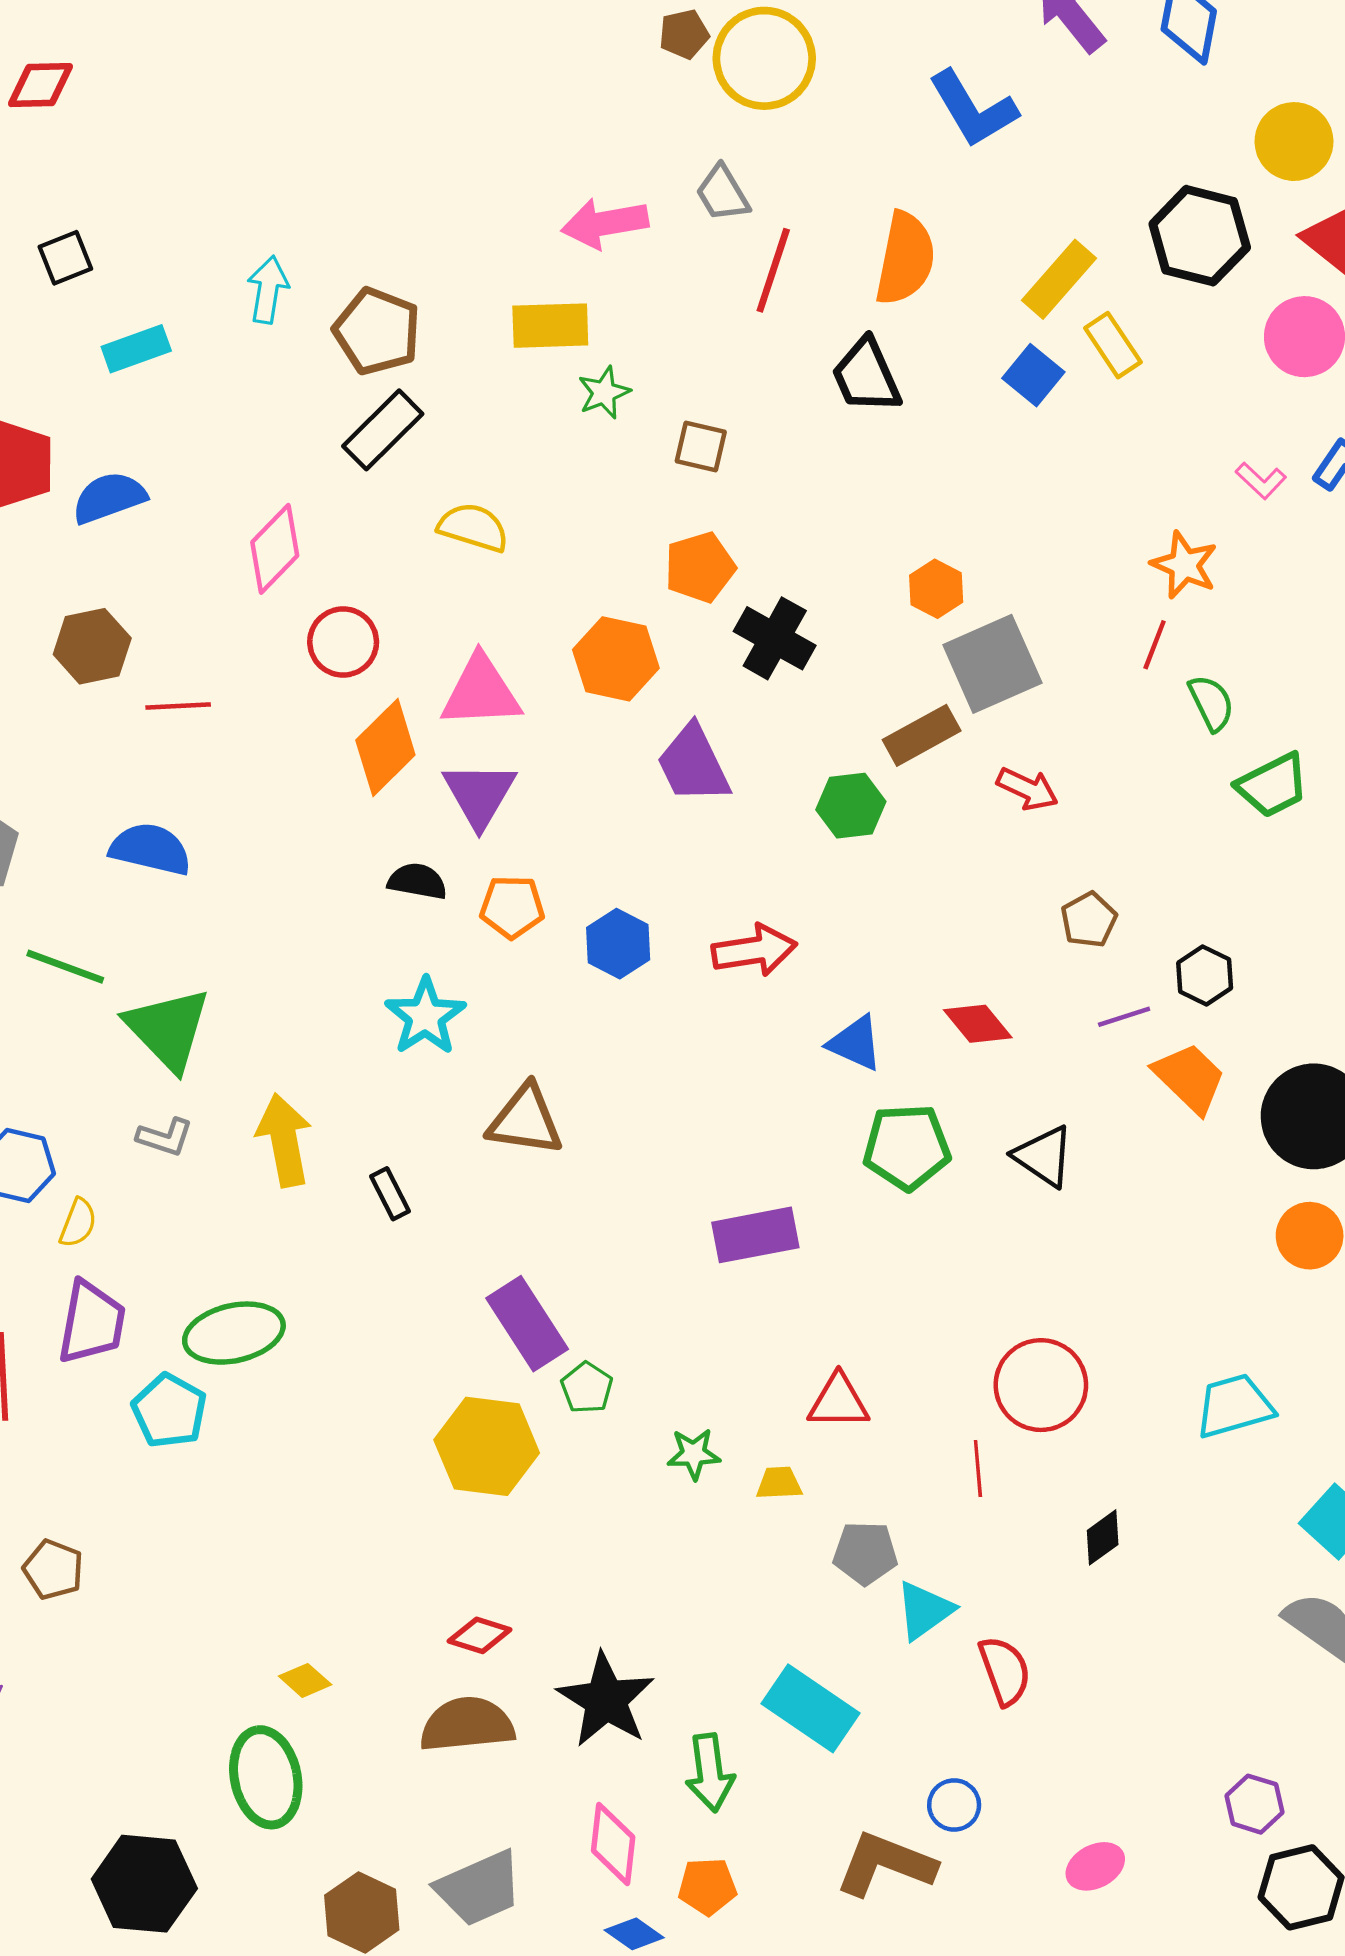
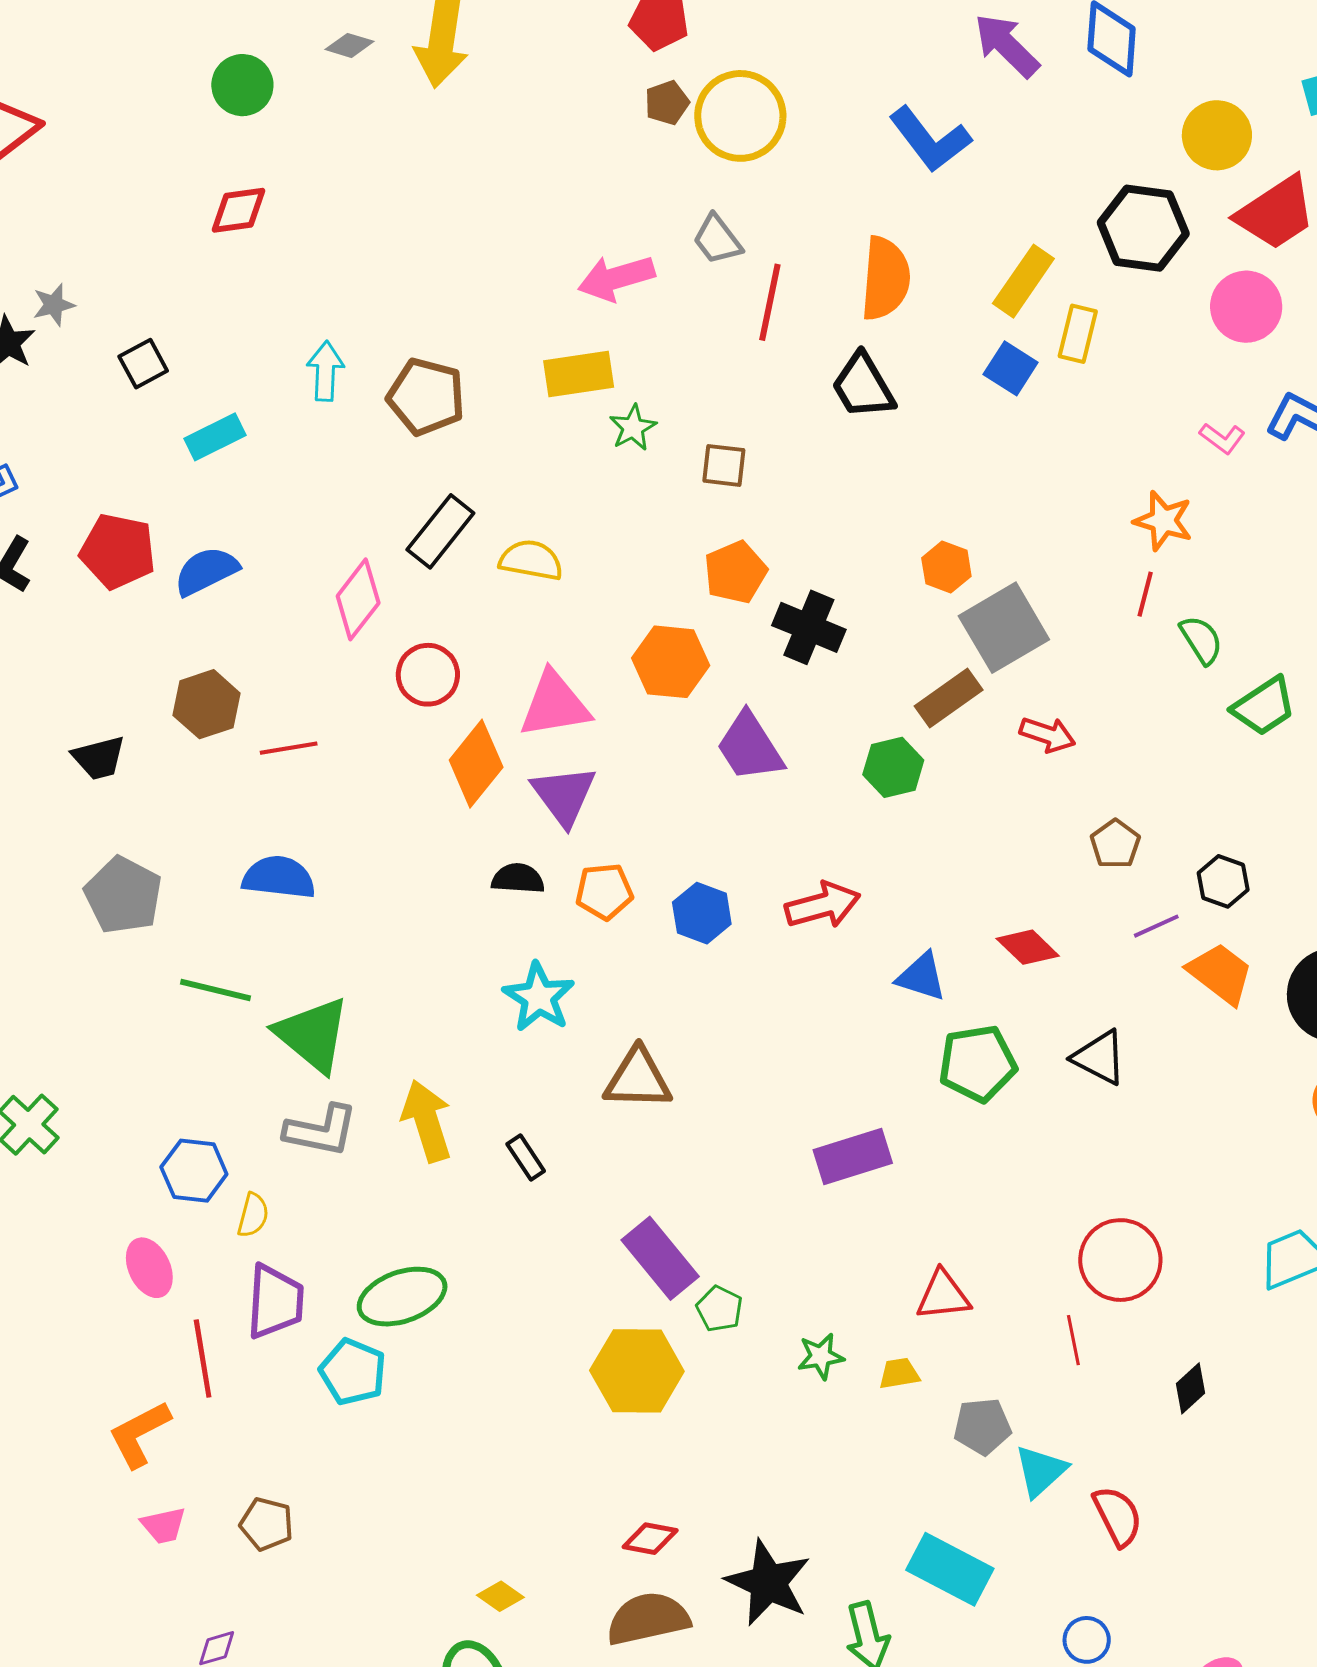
red diamond: (40, 85) -> (238, 210), moved
yellow rectangle: (1113, 345) -> (1078, 334), turned 54
black rectangle: (383, 430) -> (440, 531), moved
gray L-shape: (165, 1137) -> (321, 1130), size x1.5

